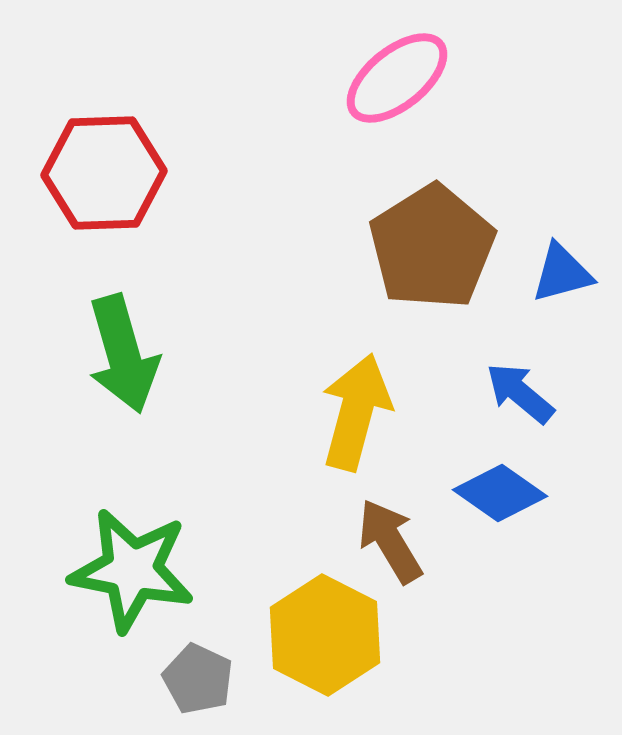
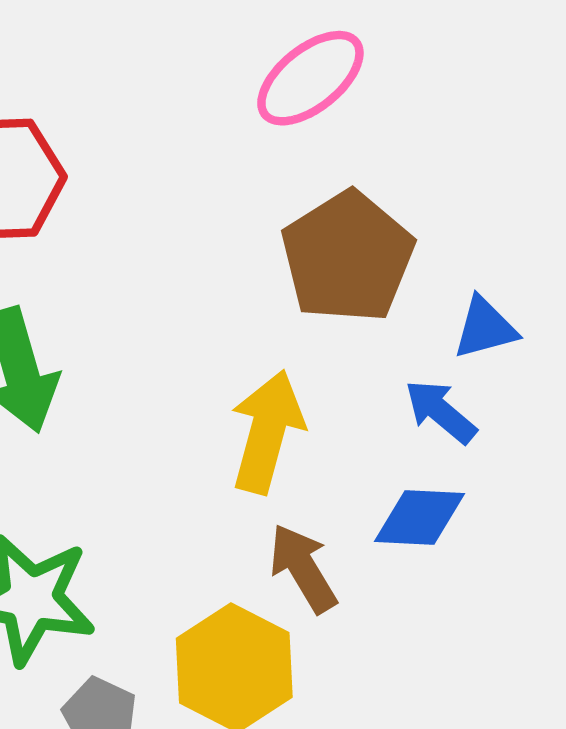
blue triangle: (562, 273) -> (485, 328), moved
blue diamond: (500, 493) -> (419, 517), turned -32

